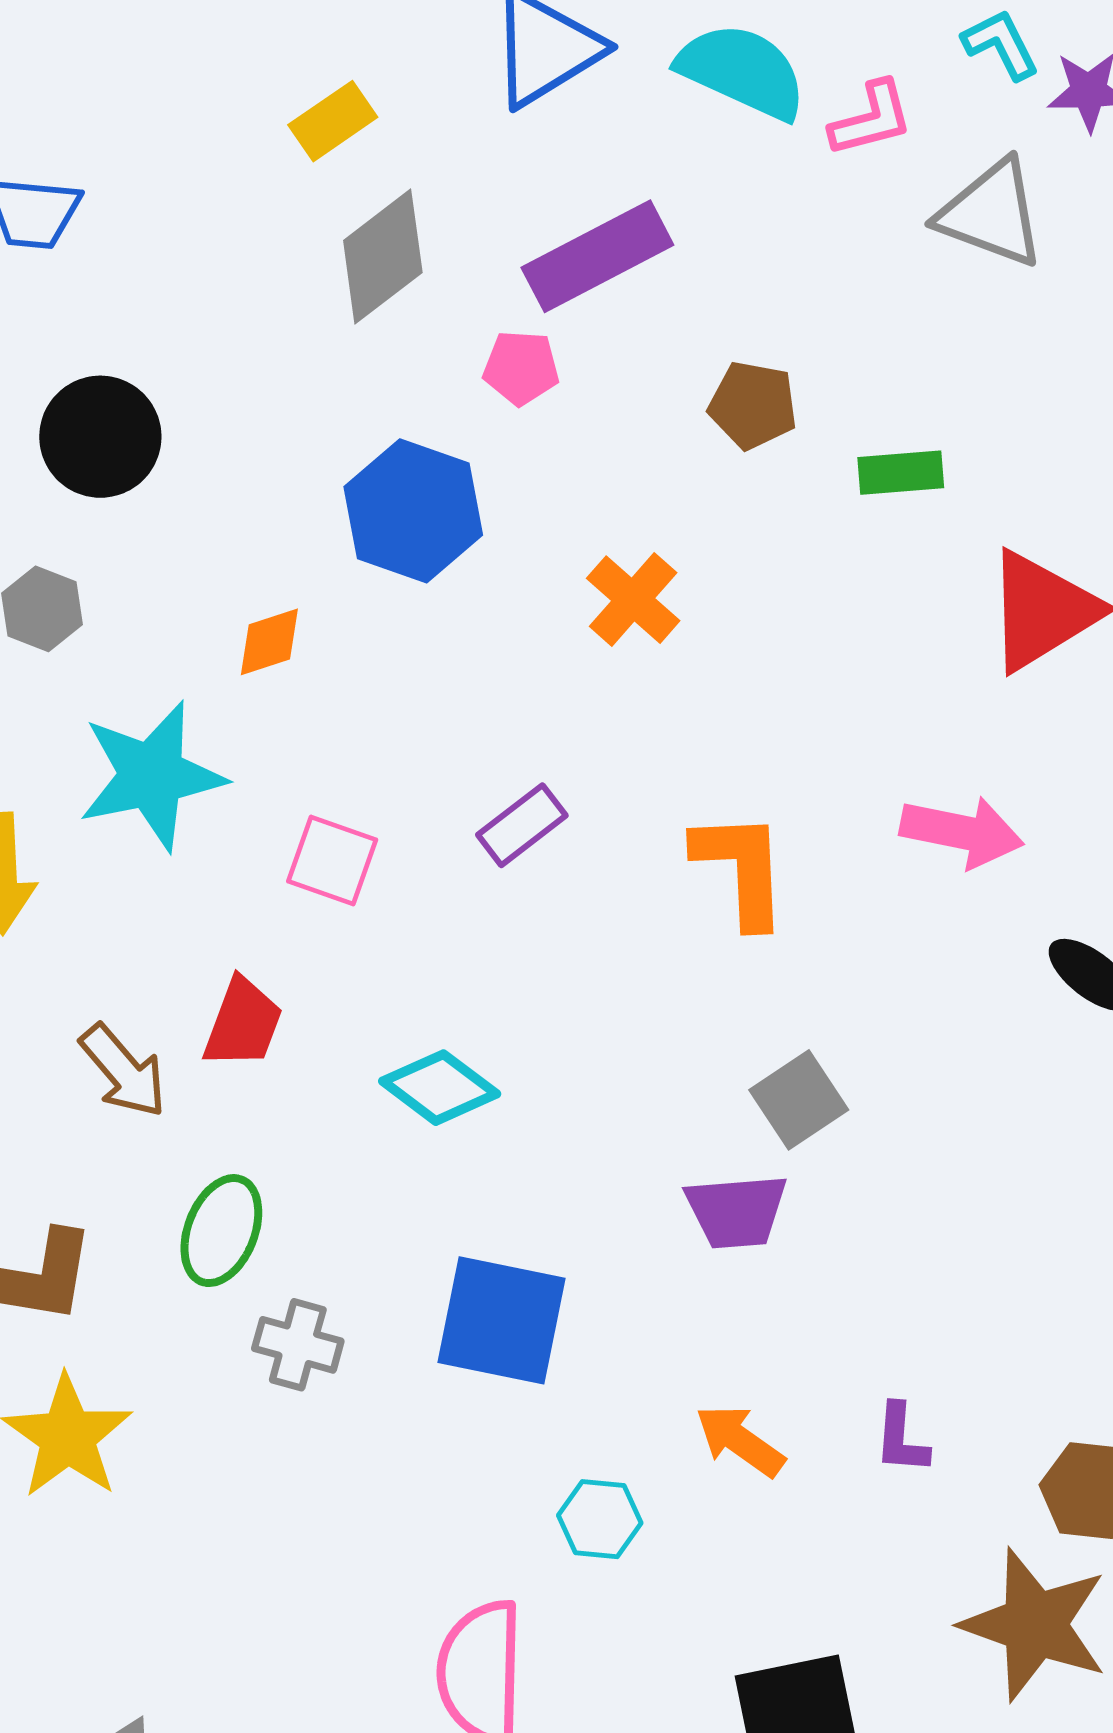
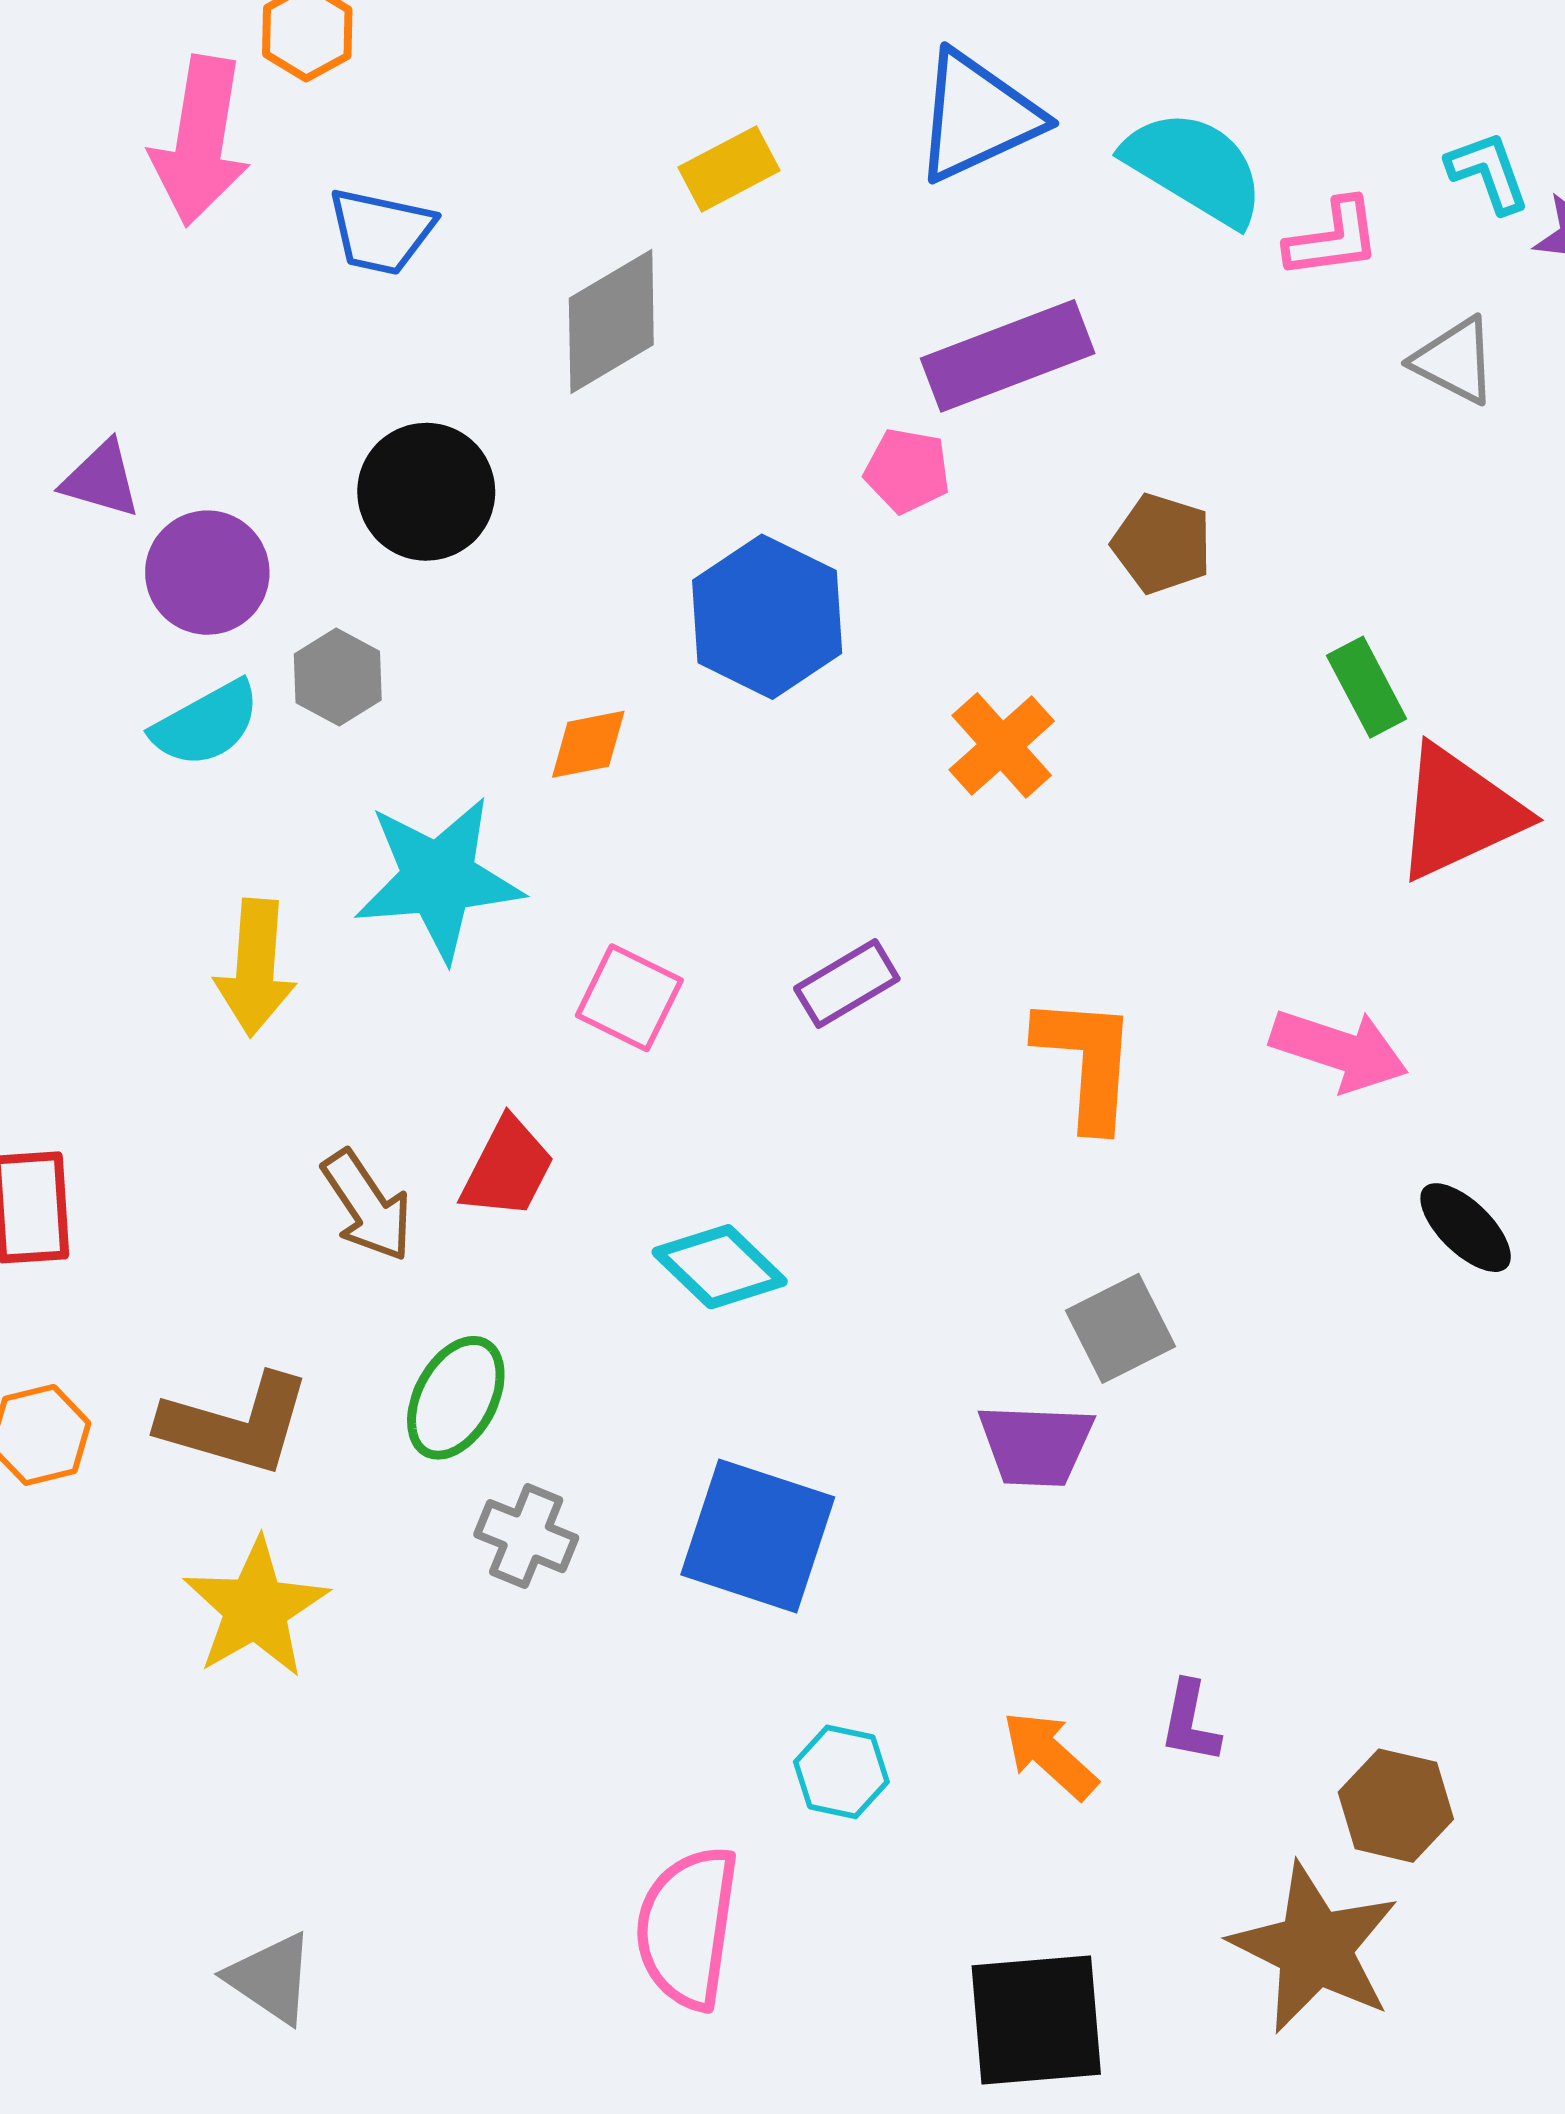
gray triangle: (991, 214) -> (1455, 361), size x0.7
gray diamond: (383, 256) -> (611, 321), moved
green rectangle: (901, 473) -> (1367, 687), moved, turned 60
orange arrow: (740, 1441) -> (1050, 1755), moved

